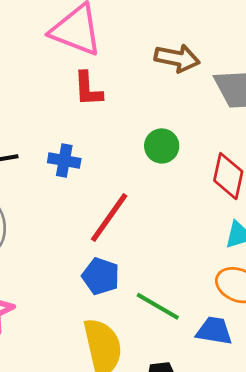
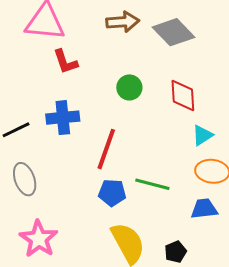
blue cross: (64, 161) -> (63, 118), size x1.4
green line: (158, 306) -> (152, 184), moved

